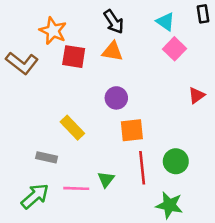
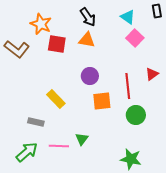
green circle: (176, 161) -> (136, 115), moved
red line: (142, 168) -> (128, 86), moved

